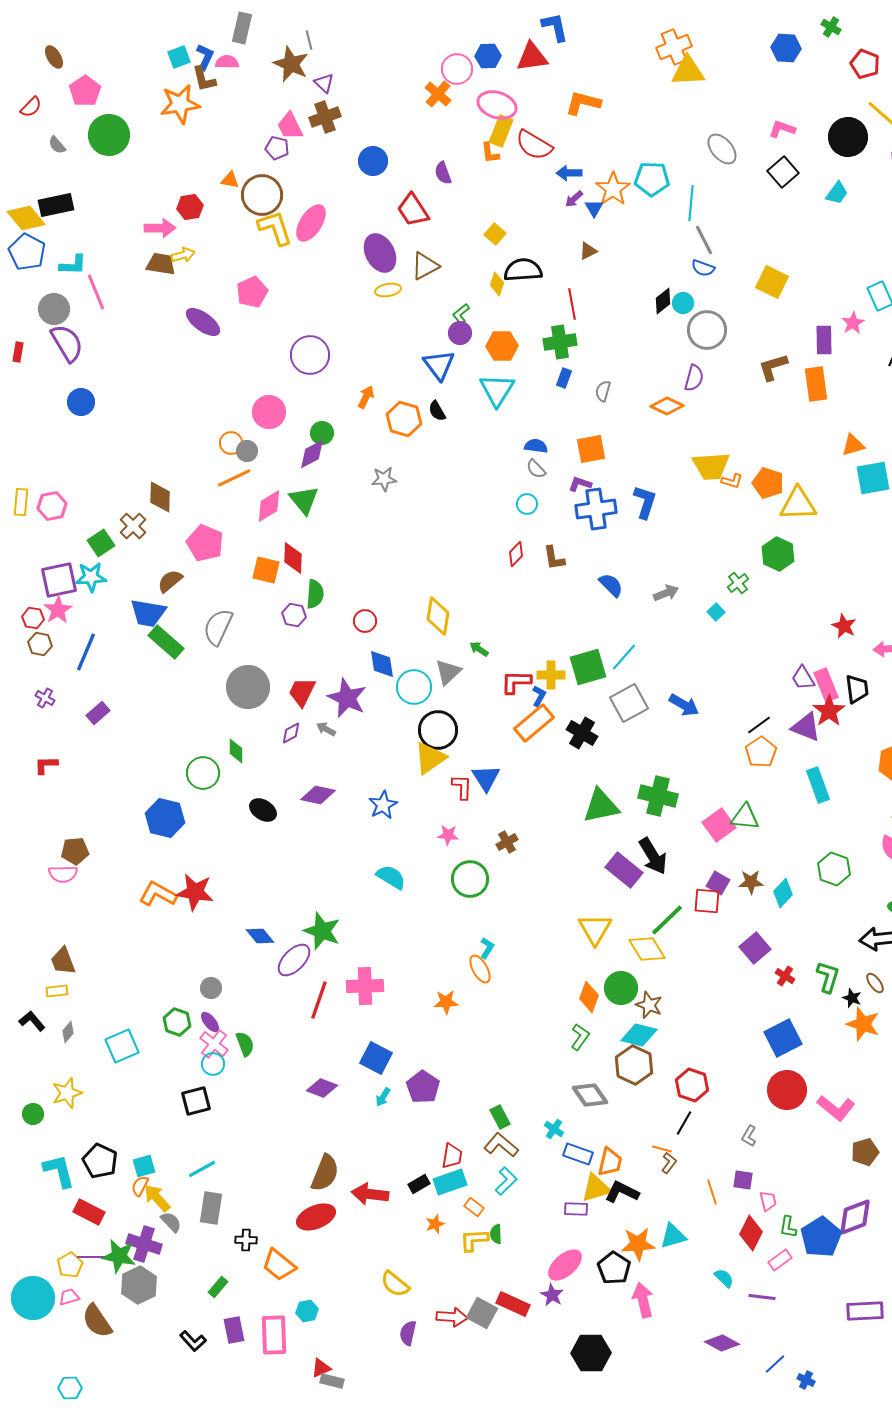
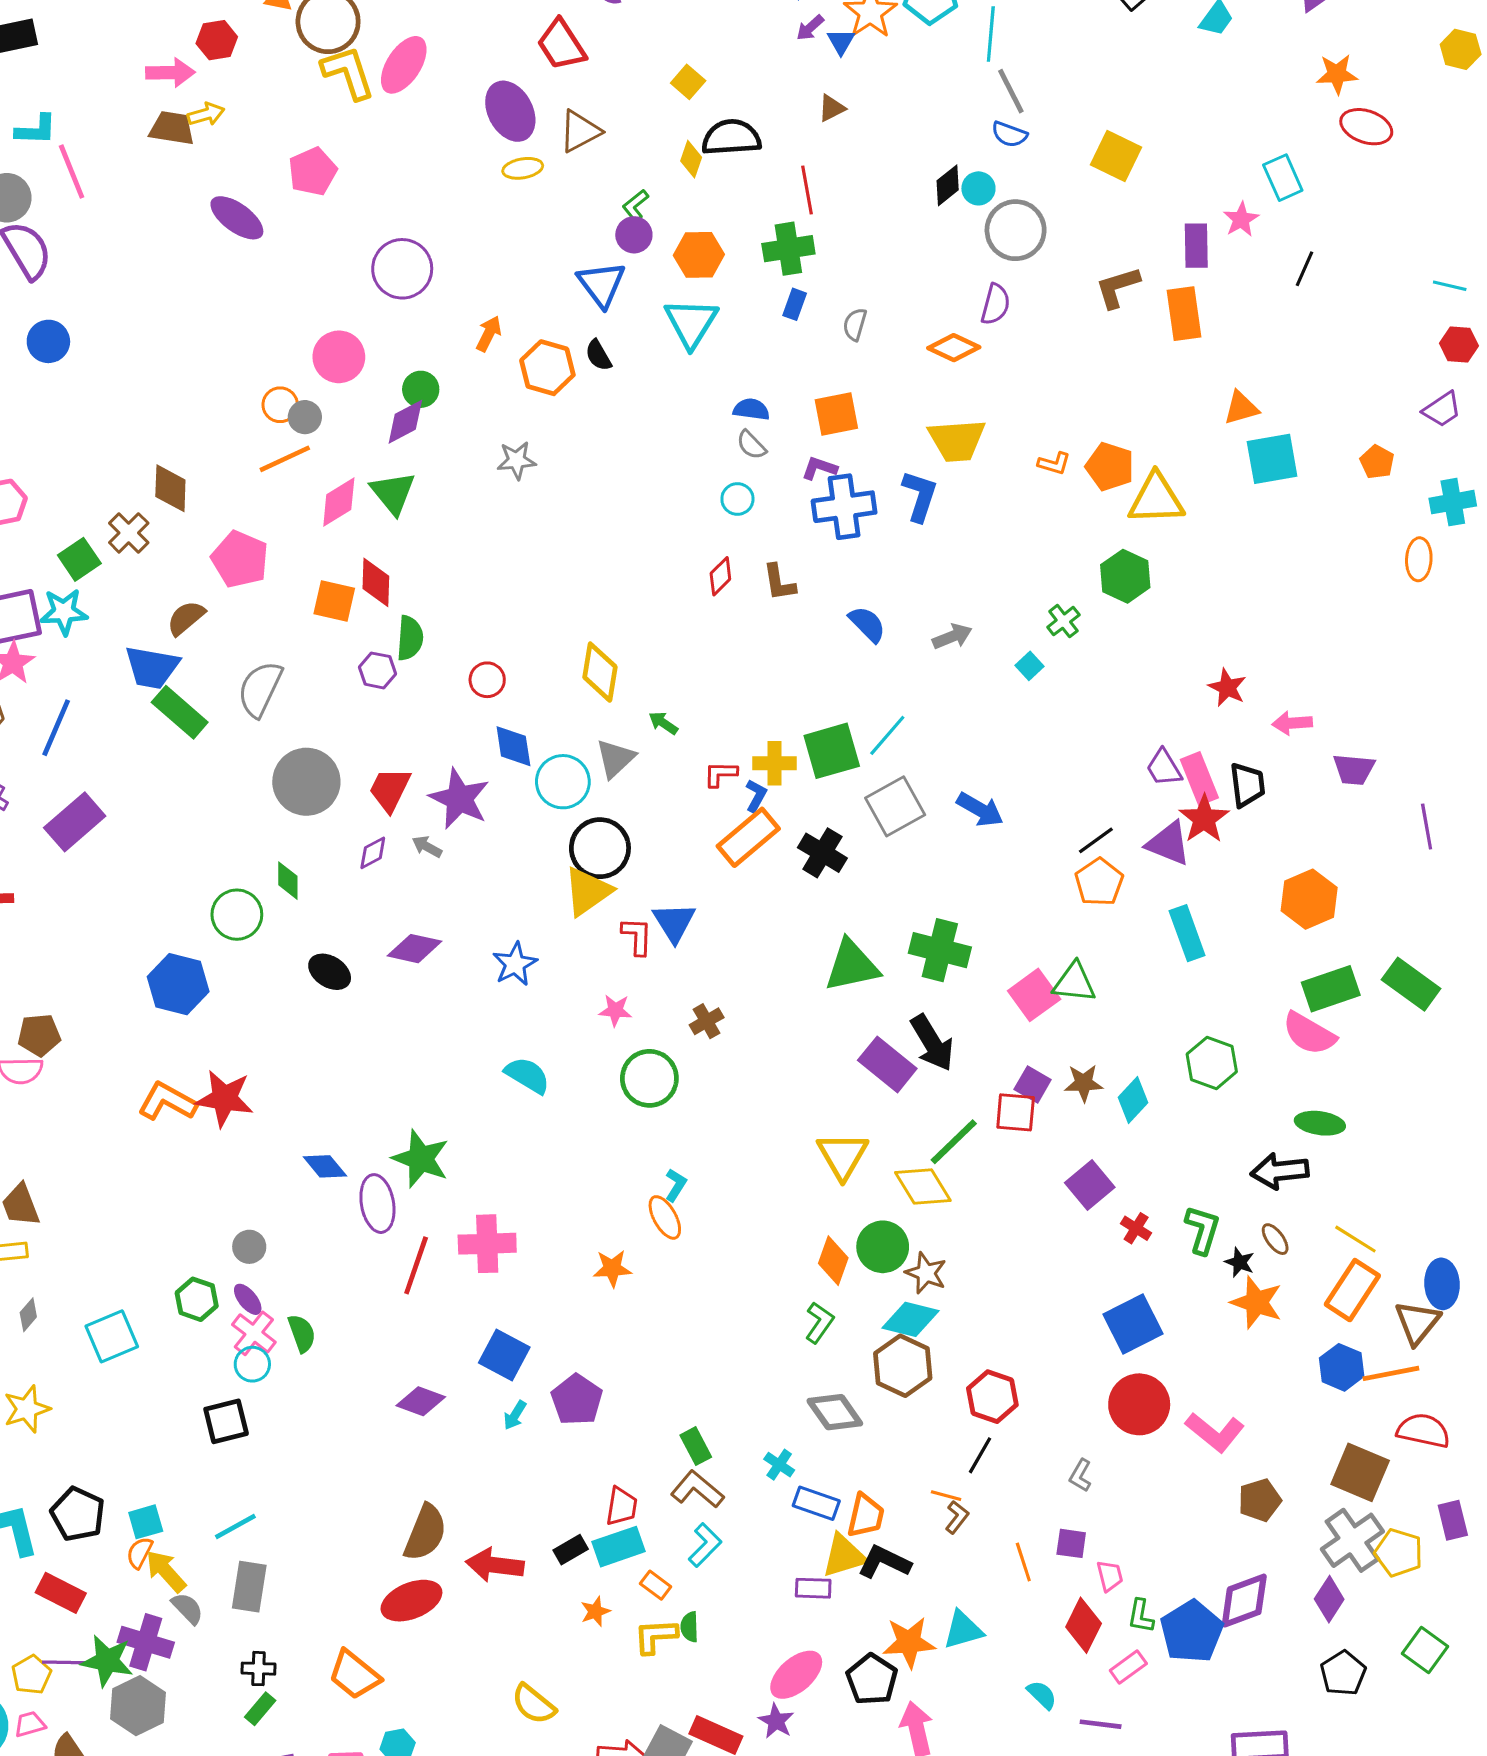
yellow trapezoid: (711, 466) -> (957, 440), moved
red L-shape: (516, 682) -> (720, 774), size x0.7
purple rectangle: (98, 713) -> (75, 822), size x1.6
purple ellipse: (294, 960) -> (377, 1204), turned -54
black cross: (246, 1240) -> (259, 1669), moved

